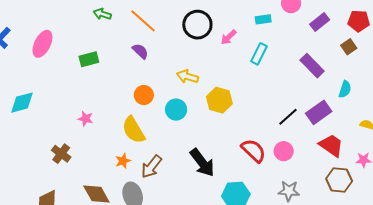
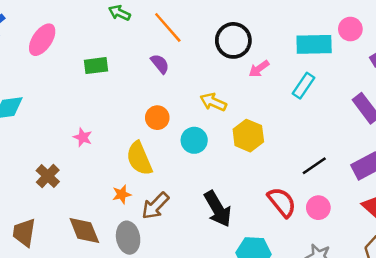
cyan rectangle: (263, 19) -> (314, 44), size x1.8
pink arrow: (229, 37) -> (259, 69), moved
black line: (288, 117) -> (314, 166), moved

